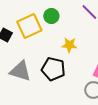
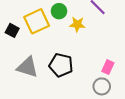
yellow star: (69, 45) -> (77, 24), moved

